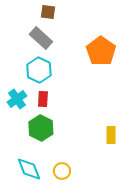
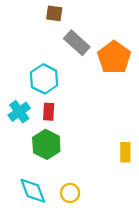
gray rectangle: (41, 38) -> (77, 43), moved

